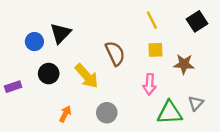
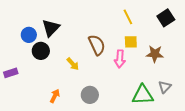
black circle: (49, 74) -> (41, 51), moved
yellow arrow: (87, 76) -> (73, 64), size x0.6
pink arrow: (150, 84) -> (120, 59), moved

